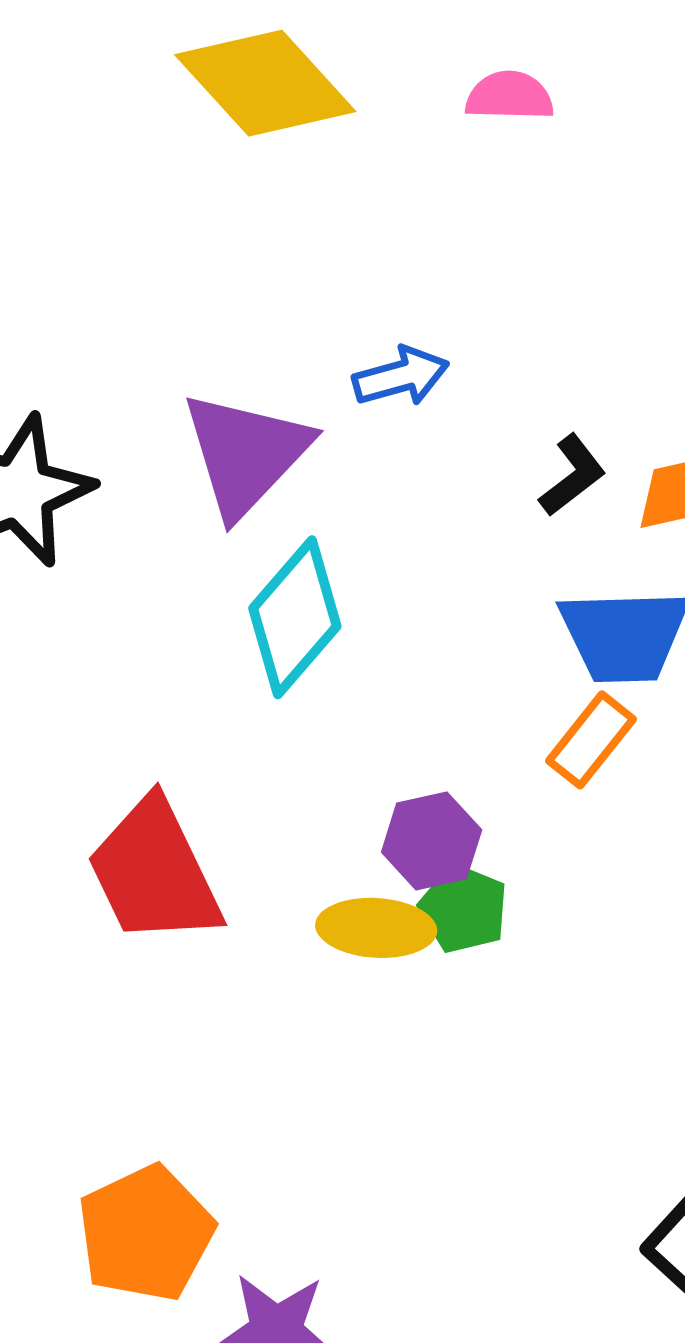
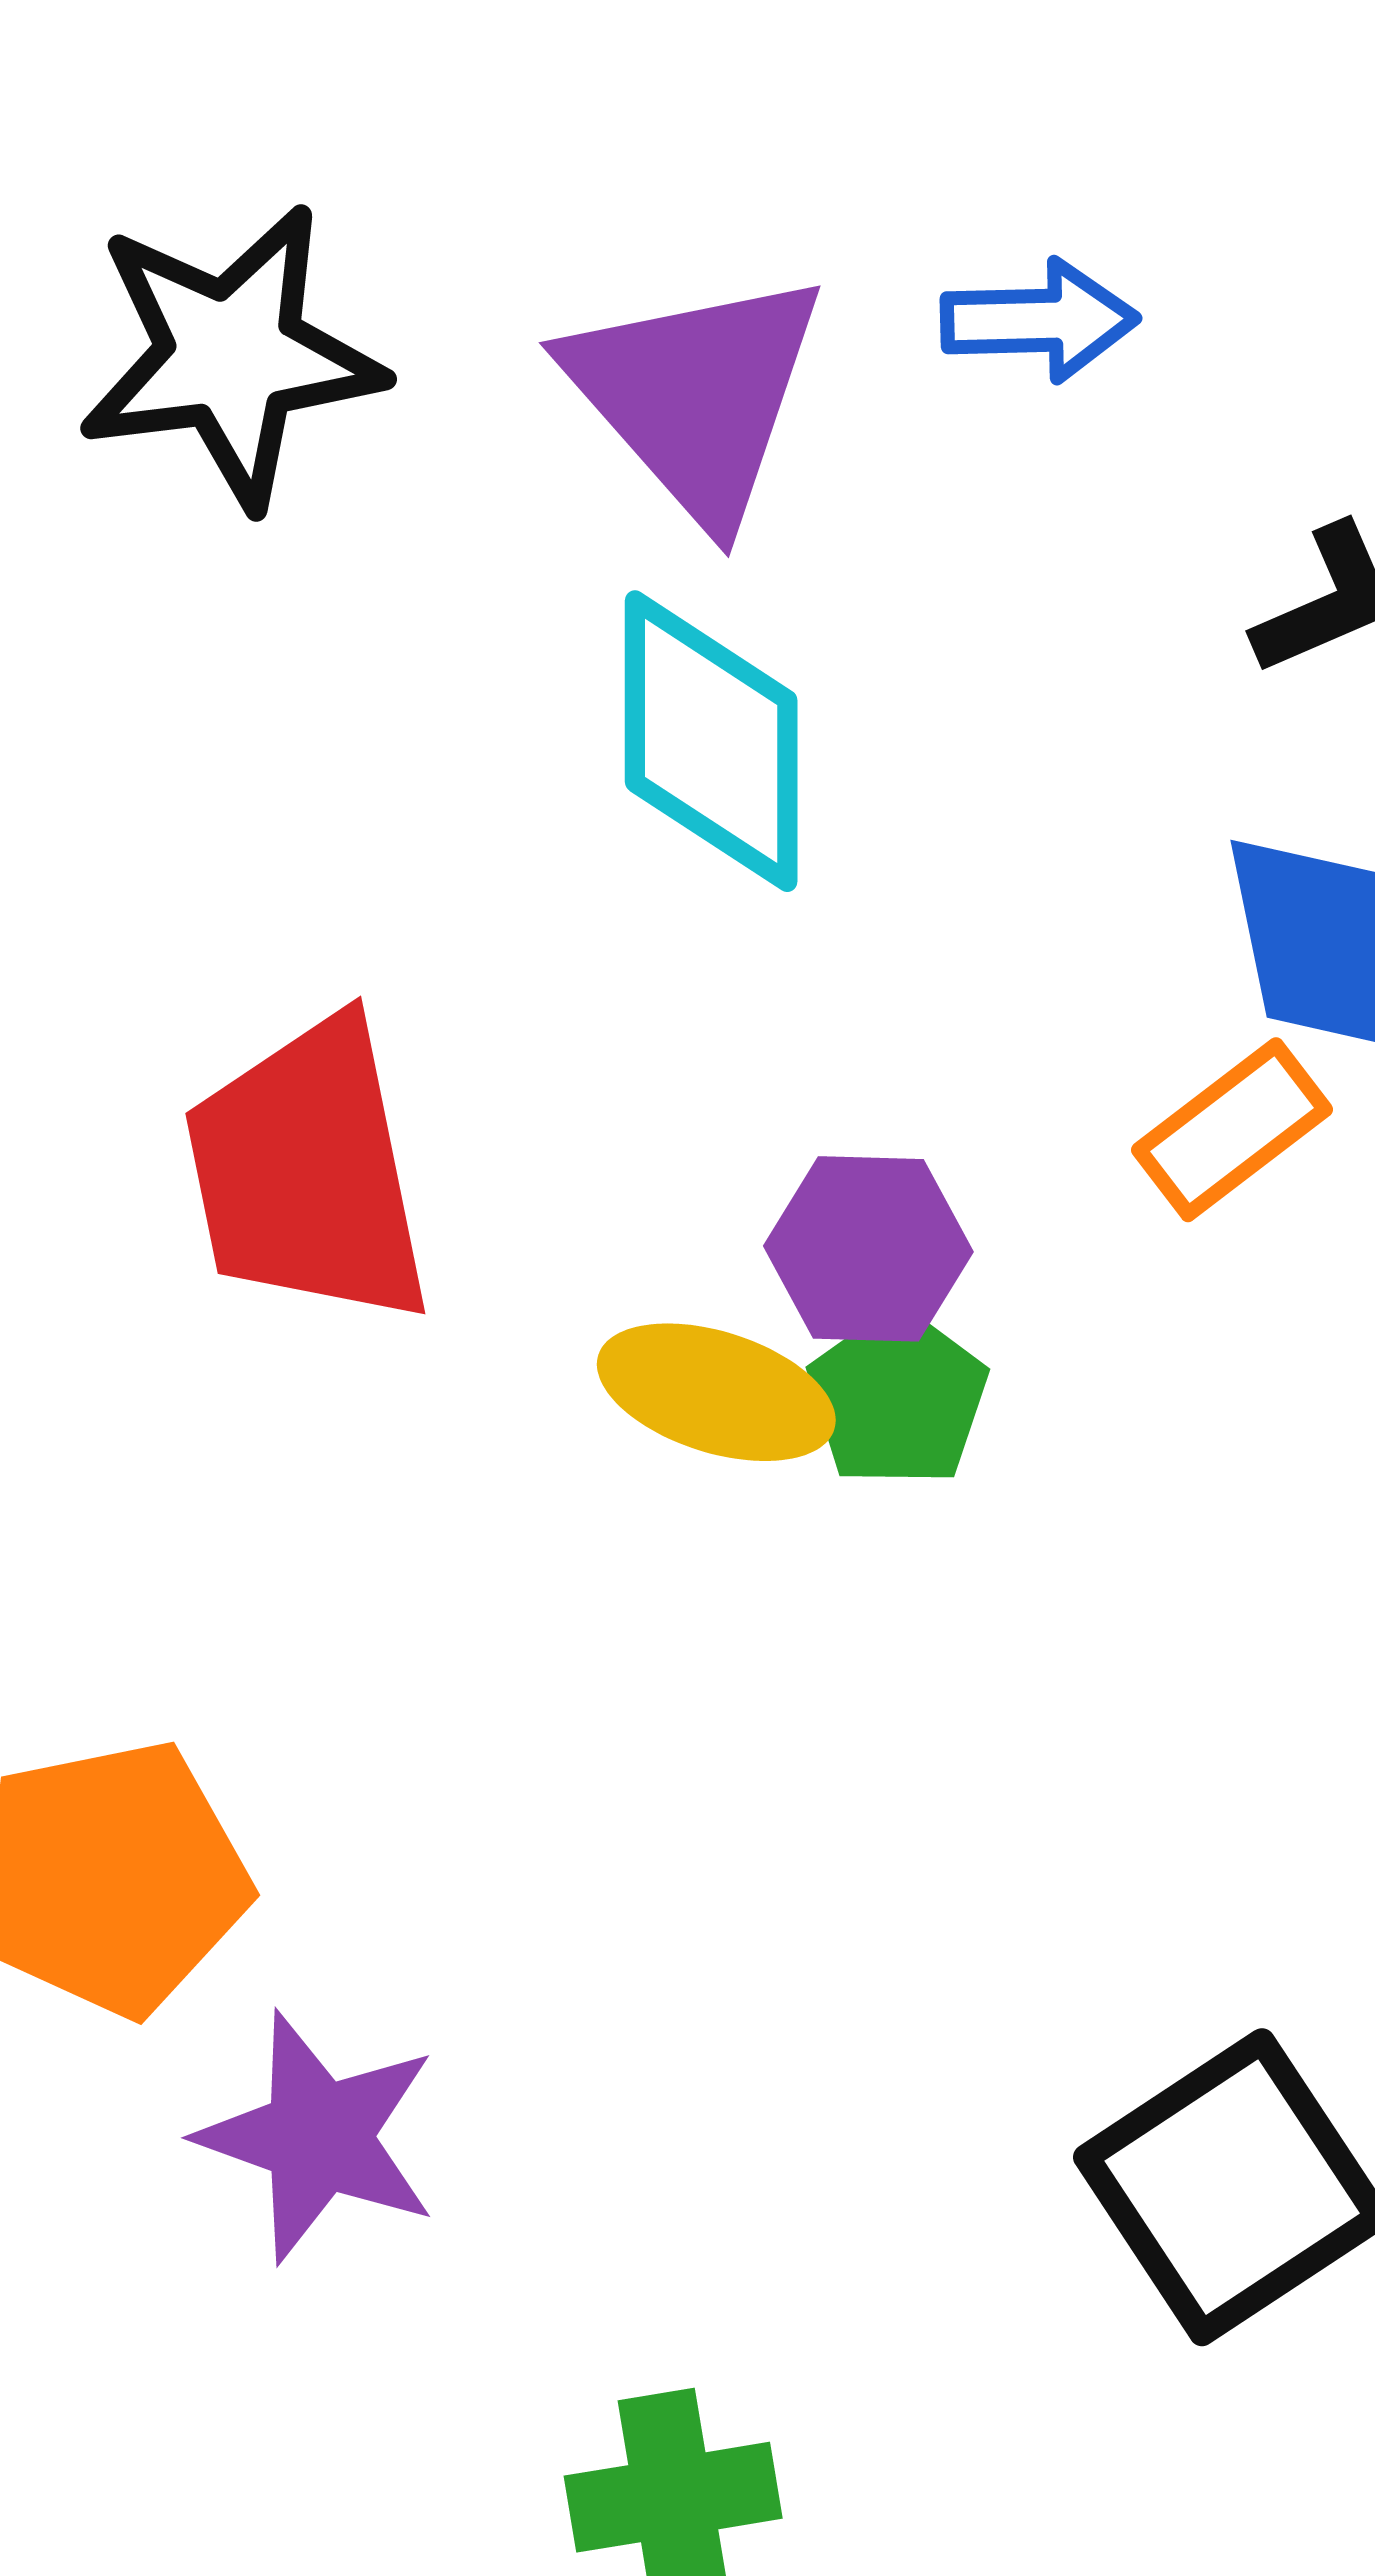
purple triangle: (246, 454) -> (696, 395), turned -39
cyan diamond: (295, 617) -> (711, 741), turned -55

